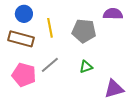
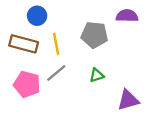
blue circle: (24, 14) -> (37, 16), moved
yellow line: (50, 28) -> (56, 44), moved

